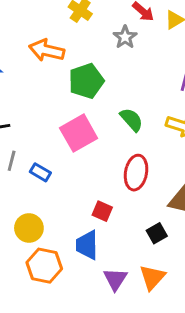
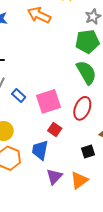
green pentagon: (86, 81) -> (87, 41), moved
green semicircle: (132, 120) -> (86, 72), size x1.4
pink square: (79, 133) -> (49, 101), moved

